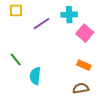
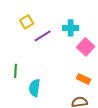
yellow square: (16, 10) -> (27, 22), moved, turned -32
green line: (16, 60) -> (16, 71), turned 40

